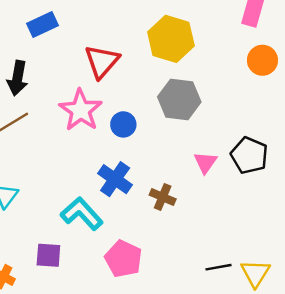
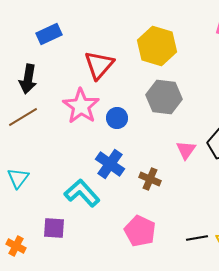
pink pentagon: (123, 259) -> (140, 231), moved

